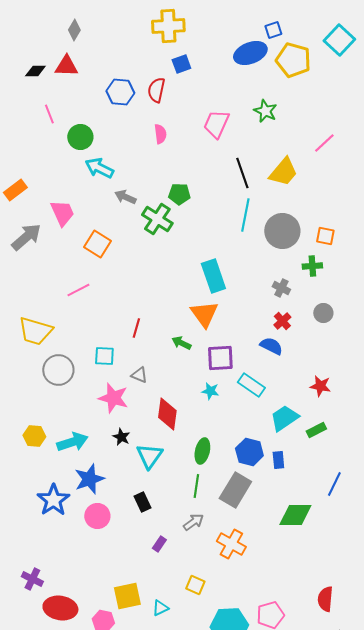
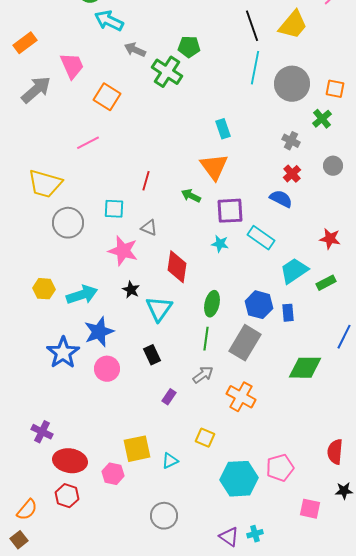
green cross: (312, 266) -> (322, 119), turned -36
cyan rectangle: (213, 276) -> (223, 129), size x0.6

